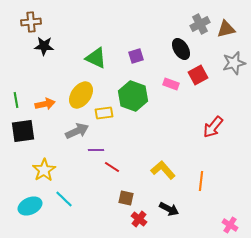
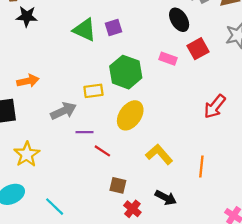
purple square: (136, 56) -> (113, 28), moved
yellow ellipse: (81, 95) -> (130, 115), moved
cyan line: (64, 199) -> (55, 207), moved

